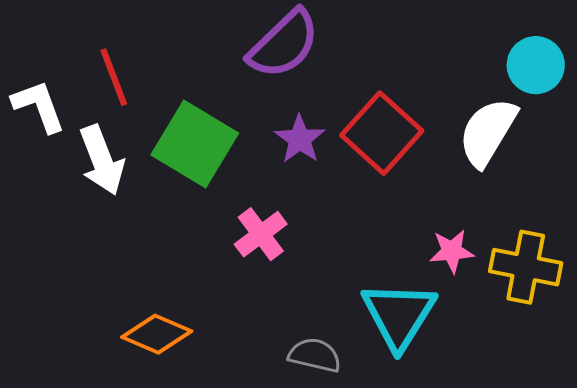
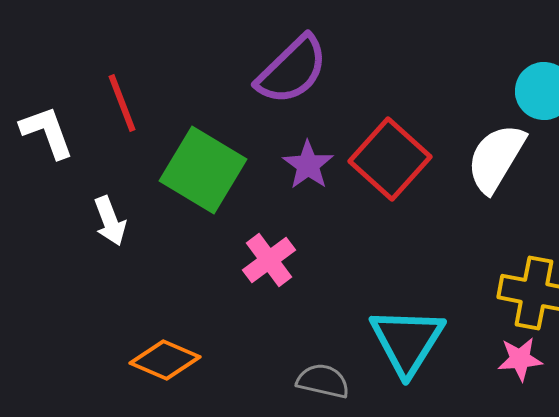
white arrow: (102, 160) -> (110, 221), moved, size x0.7
pink star: (452, 251) -> (520, 359), moved

